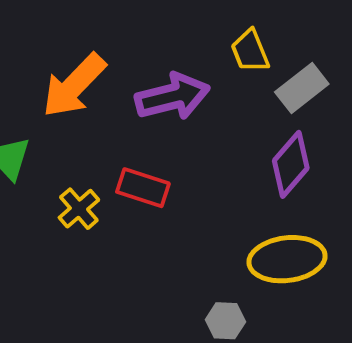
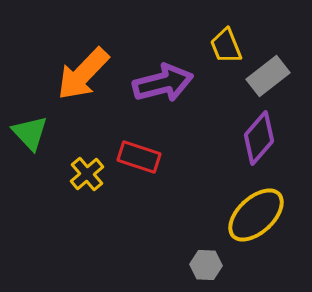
yellow ellipse: (287, 259) -> (256, 215), turned -36

